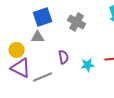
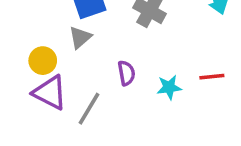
gray triangle: (38, 37) -> (80, 37), turned -40
gray line: (43, 77) -> (89, 109), turned -36

